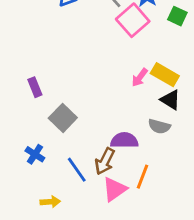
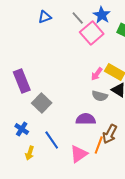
purple rectangle: (35, 87) -> (22, 81), size x1.6
gray semicircle: (159, 126) -> (100, 96), moved
brown arrow: (105, 161) -> (110, 134), moved
yellow arrow: (50, 202) -> (30, 153), moved, turned 112

